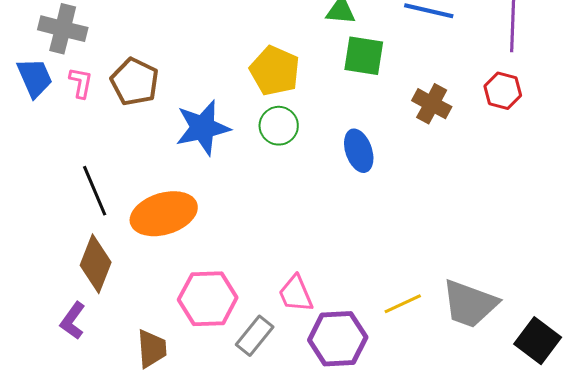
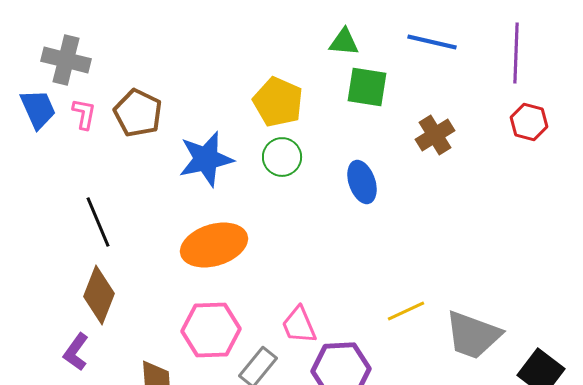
red hexagon: (503, 91) -> (529, 122), moved
brown cross: (432, 104) -> (435, 135), turned 30
orange ellipse: (164, 214) -> (214, 245), moved
yellow line: (403, 304) -> (406, 311), moved

